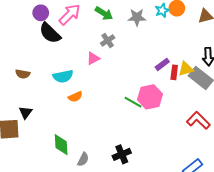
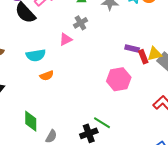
purple rectangle: (162, 64) -> (132, 48), turned 48
red rectangle: (174, 72) -> (143, 57), turned -32
green line: (133, 102) -> (102, 123), moved

